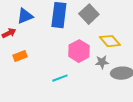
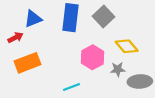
orange rectangle: (20, 56) -> (28, 63), size x1.6

